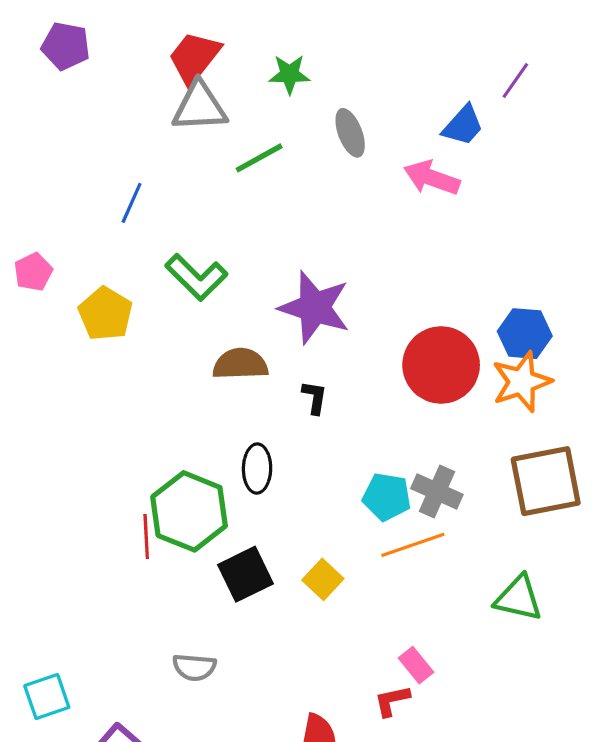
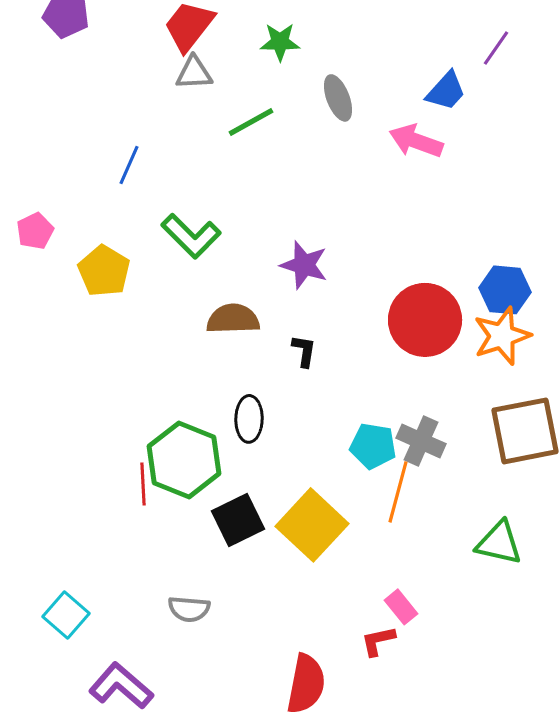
gray triangle: (200, 107) -> (194, 73), size x0.7
purple star: (315, 307) -> (304, 265), size x0.7
orange line: (413, 545) -> (398, 492), turned -56
yellow square: (323, 579) -> (312, 525), size x1.8
cyan square: (47, 697) -> (66, 615), moved, turned -30

